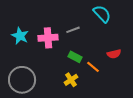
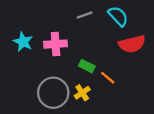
gray line: (73, 30) -> (85, 15), moved
red semicircle: (114, 54) -> (132, 44), moved, size x1.6
gray circle: (22, 80) -> (53, 93), moved

